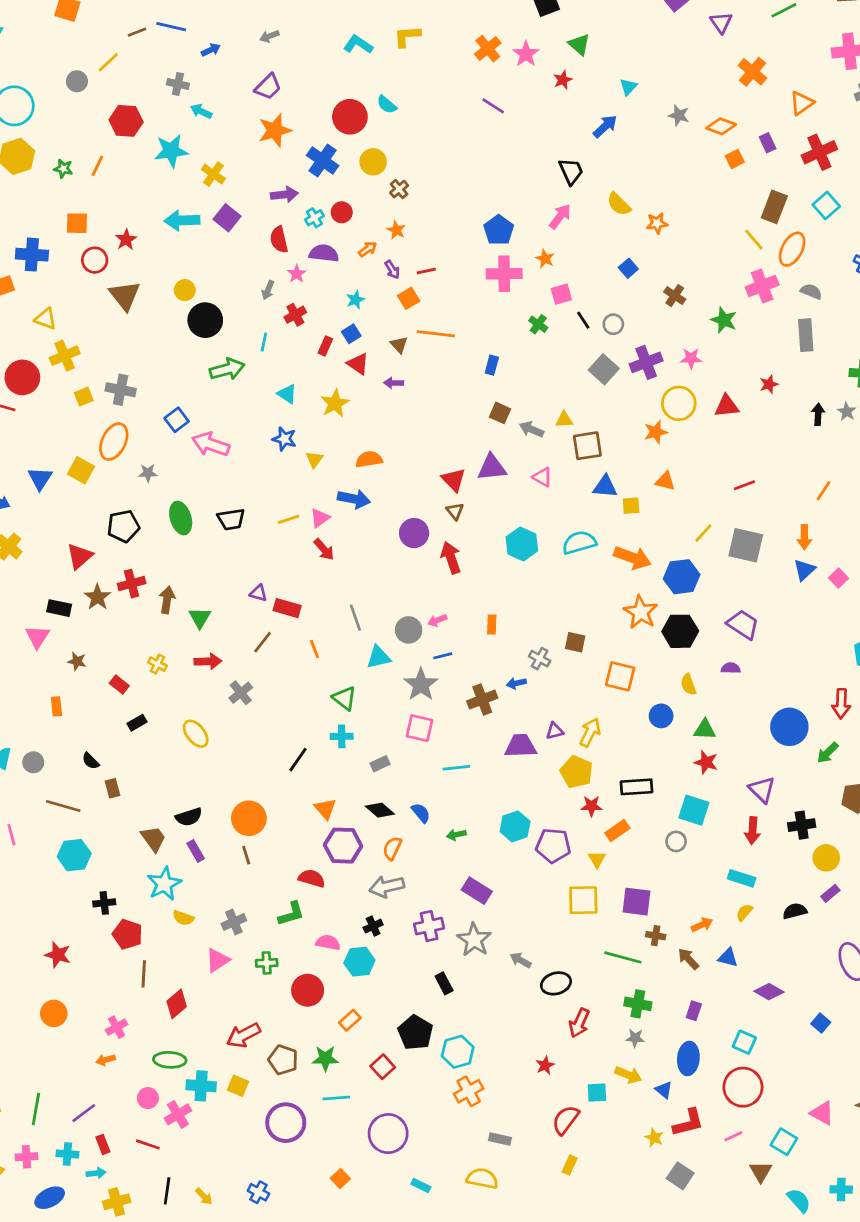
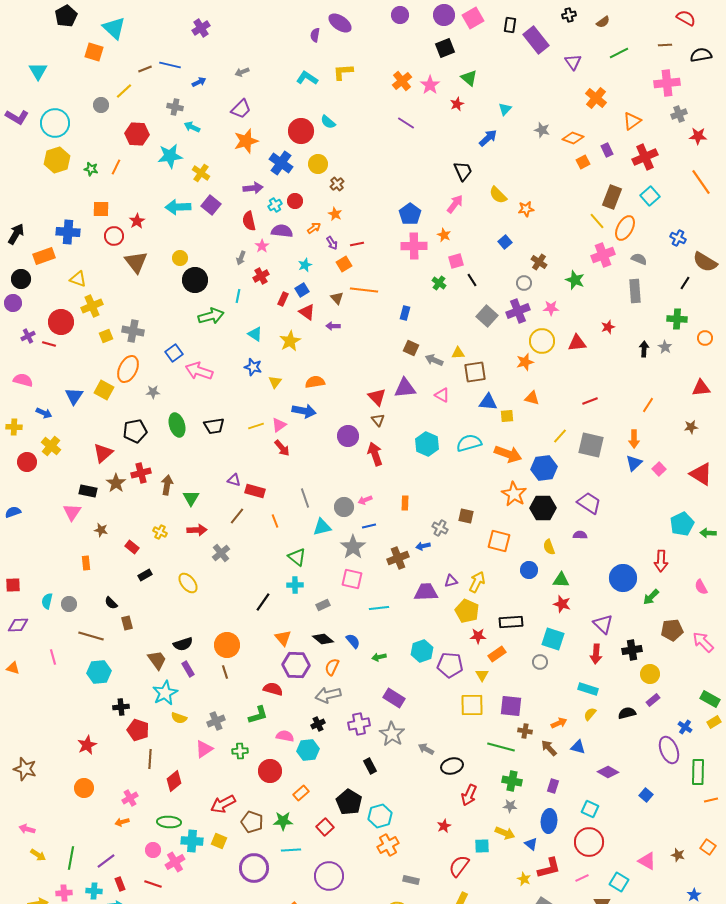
gray circle: (613, 324) -> (524, 283), moved
red star: (58, 955) -> (87, 745), turned 30

